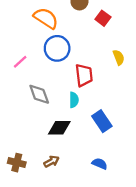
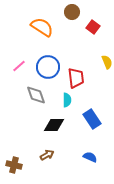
blue circle: (57, 48) -> (48, 67), moved
brown cross: (17, 163) -> (14, 165), moved

